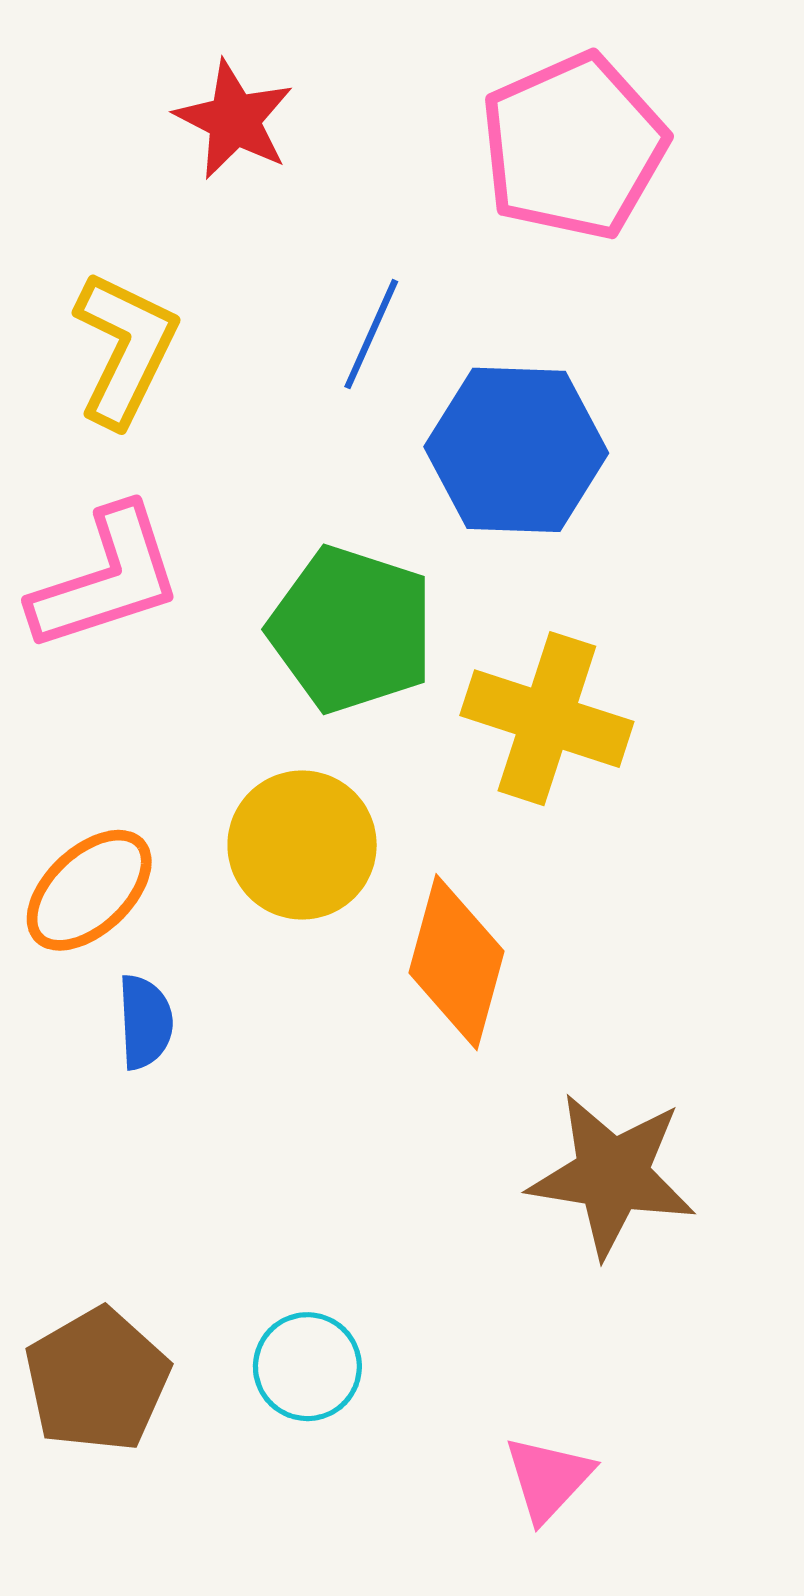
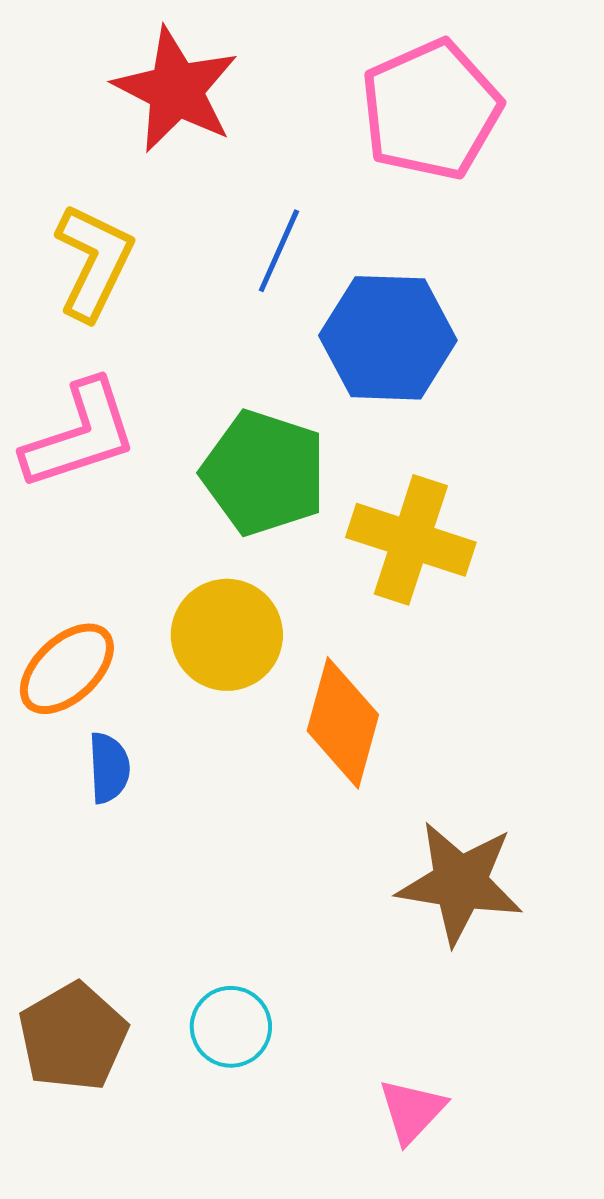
red star: (234, 120) -> (176, 90), size x1.4

